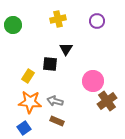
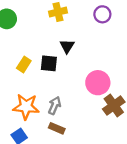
yellow rectangle: (28, 76) -> (24, 64), moved
gray arrow: (55, 101) -> (55, 105), turned 98

